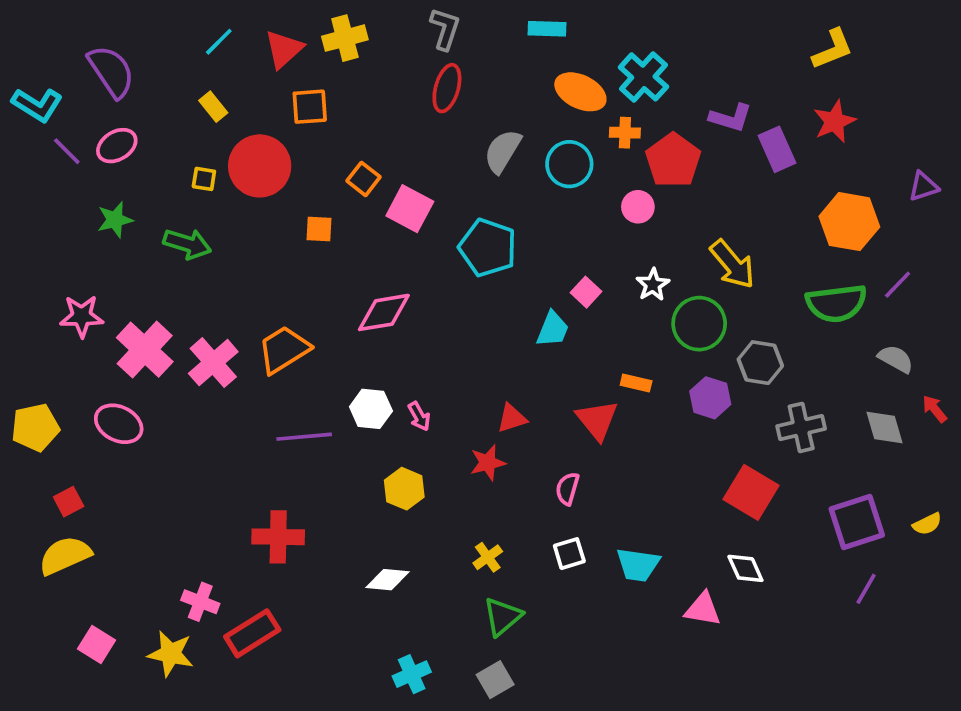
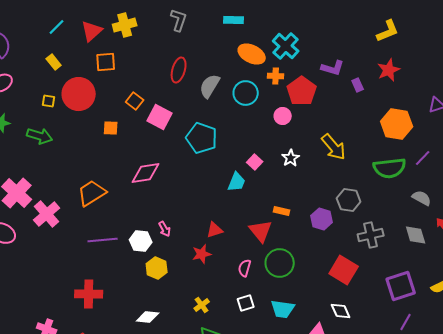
red ellipse: (447, 88) -> (179, 70), moved
purple rectangle: (777, 149) -> (358, 85), size x0.6
green circle: (699, 324) -> (280, 263), moved
pink cross: (213, 363) -> (47, 214), moved
white hexagon: (371, 409) -> (141, 241), moved

